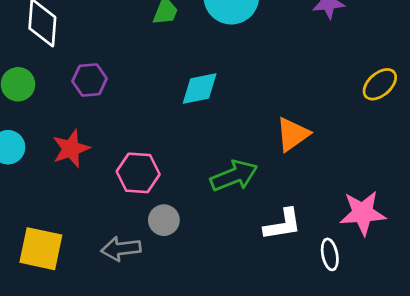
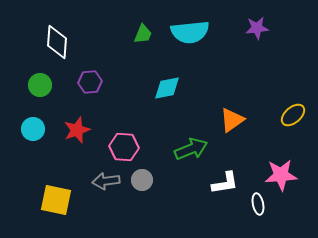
yellow ellipse: (380, 84) -> (293, 115), moved
gray arrow: (121, 249) -> (106, 181), moved

